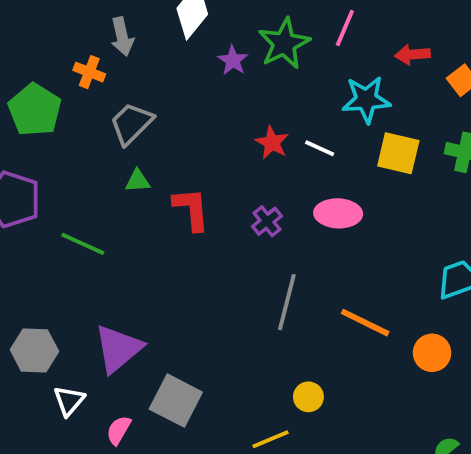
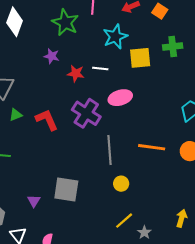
purple star: (233, 60) -> (52, 56), moved
purple cross: (267, 221) -> (86, 113), size x1.8
purple triangle: (118, 349) -> (34, 201), size x0.5
yellow circle: (308, 397) -> (121, 184), moved
gray square: (176, 401) -> (66, 190), moved

